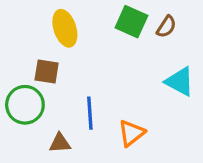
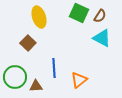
brown square: (47, 72) -> (28, 43), turned 35
cyan triangle: (180, 82) -> (102, 38), moved
green circle: (25, 105) -> (15, 77), moved

